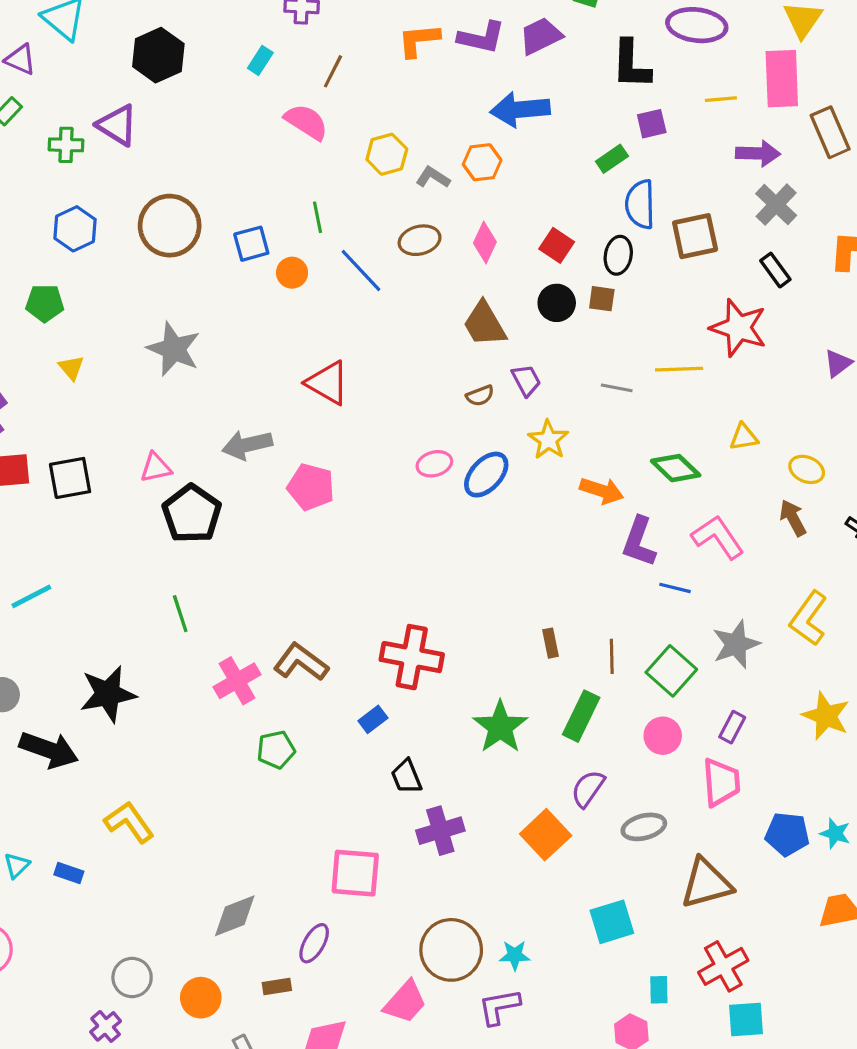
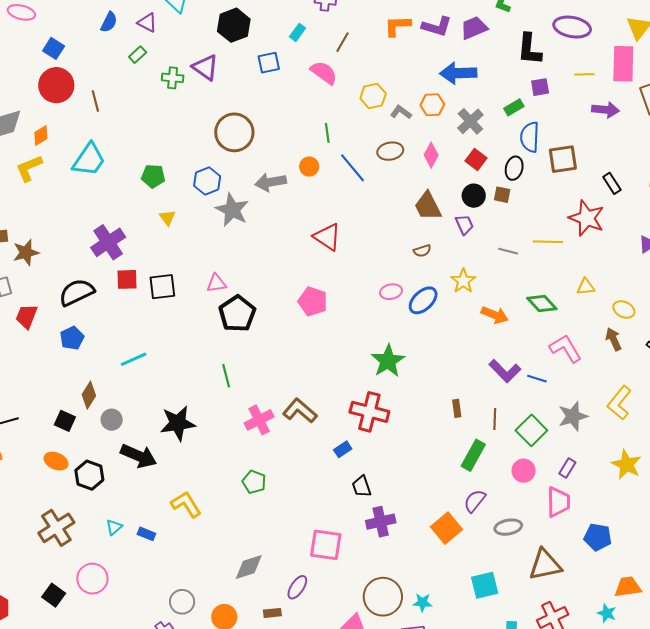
gray cross: (776, 205) -> (470, 121), moved
blue hexagon: (75, 229) -> (207, 181), moved
blue square: (251, 244) -> (269, 63), moved
purple trapezoid: (526, 380) -> (464, 225), moved
gray arrow: (247, 445) -> (271, 182), moved
purple L-shape: (639, 542) -> (505, 371), moved, turned -68
green star: (500, 727) -> (388, 361), moved
green pentagon: (276, 750) -> (254, 482), moved, turned 30
cyan star: (835, 833) -> (607, 613), moved

